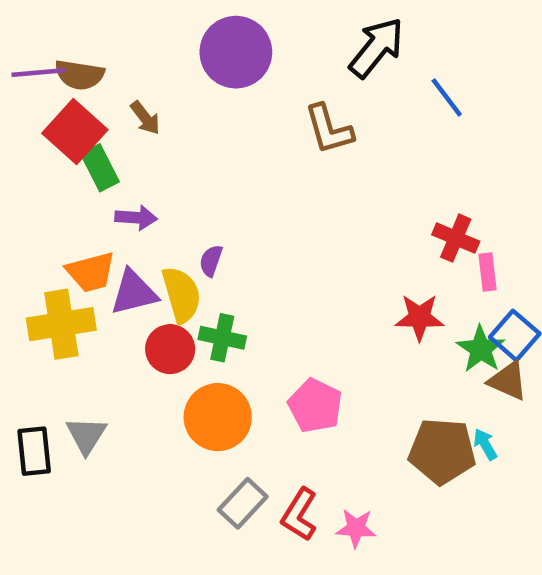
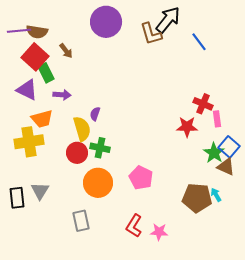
brown L-shape: (329, 129) -> (151, 34), moved
purple triangle: (134, 292) -> (27, 90), moved, turned 40
red star: (419, 317) -> (187, 127), moved
gray rectangle: (243, 503) -> (81, 221), moved, turned -55

